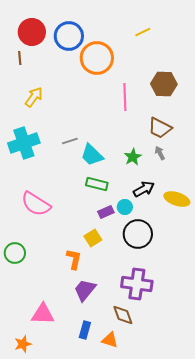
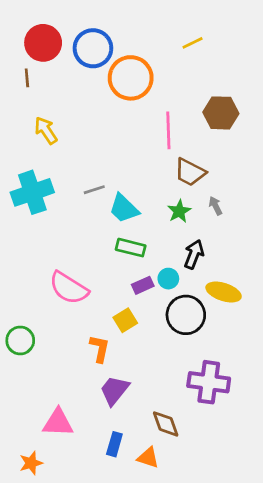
yellow arrow: (34, 97) -> (46, 130), turned -70
brown trapezoid: (160, 128) -> (190, 172), moved
black arrow: (144, 189) -> (194, 254), turned -40
yellow ellipse: (177, 199) -> (224, 292), moved
pink semicircle: (36, 204) -> (69, 288), moved
purple cross: (137, 284) -> (209, 382), moved

